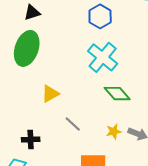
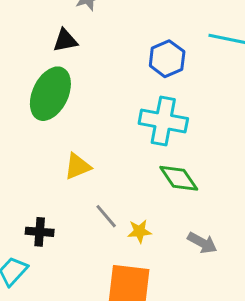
cyan cross: (103, 57) -> (163, 121), turned -36
yellow star: (114, 132) -> (139, 231), moved

